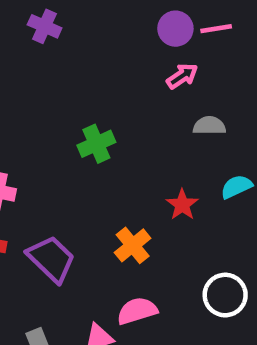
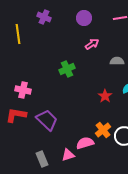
purple circle: (175, 29) -> (84, 18), moved
pink arrow: (182, 76) -> (92, 44), moved
orange cross: (133, 245) -> (103, 130), moved

